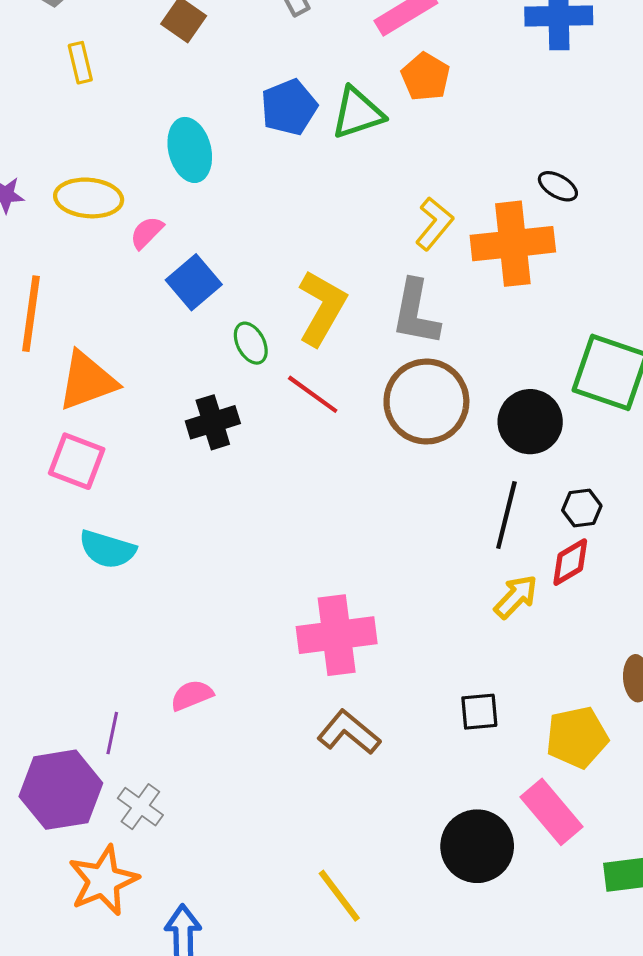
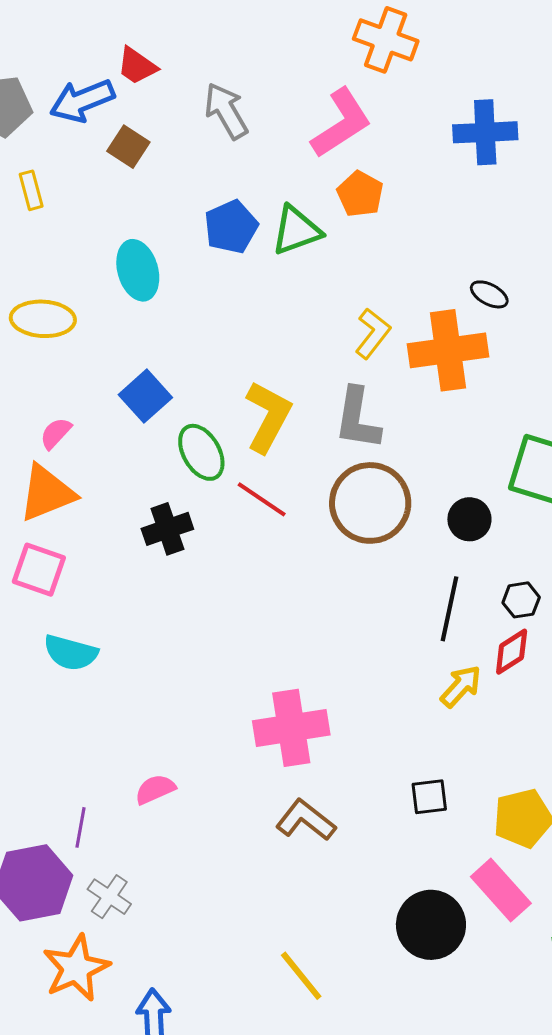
pink semicircle: (147, 233) -> (56, 433), moved
green ellipse: (251, 343) -> (201, 452), size x1.4
black circle: (530, 422) -> (469, 519), size x0.7

